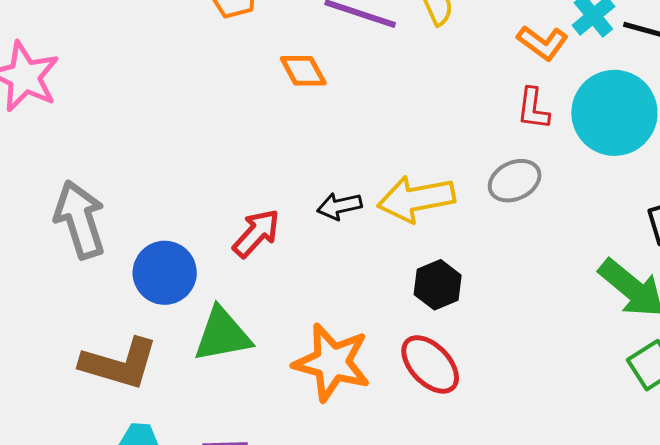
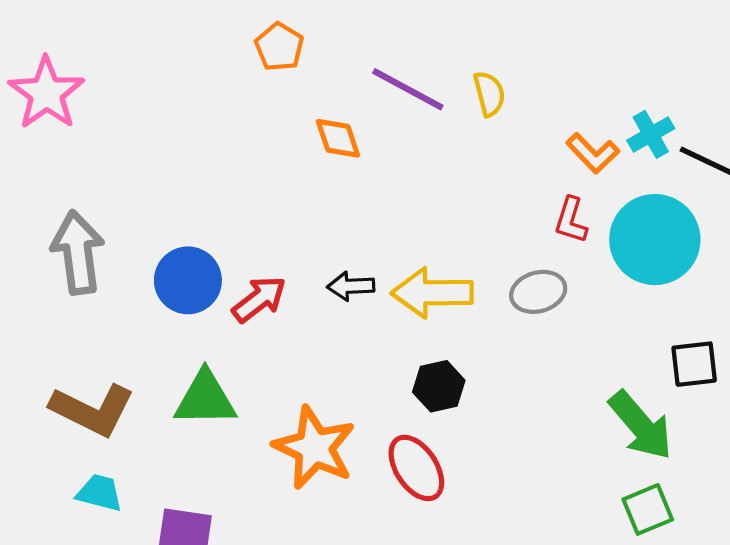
blue circle: (165, 273) -> (188, 280), moved

